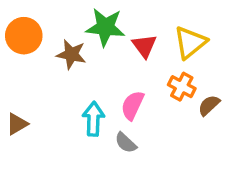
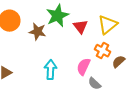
green star: (105, 27) -> (57, 16), turned -30
pink semicircle: (132, 105) -> (83, 67), moved
gray semicircle: (126, 143) -> (94, 84), moved

